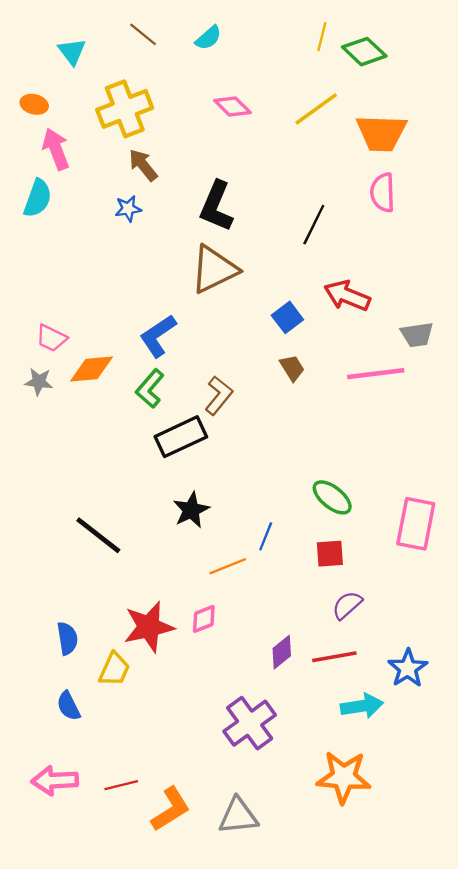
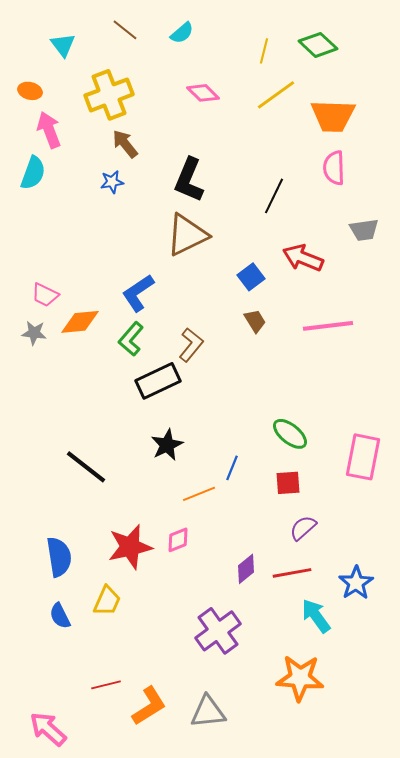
yellow line: (322, 37) -> (264, 51), moved
gray trapezoid: (417, 335) -> (364, 230), moved
blue semicircle: (67, 638) -> (59, 557), size x1.4
yellow trapezoid: (114, 669) -> (107, 601), moved
cyan arrow: (362, 706) -> (316, 616), turned -117
pink arrow: (55, 780) -> (48, 729), moved, turned 45

